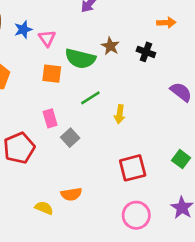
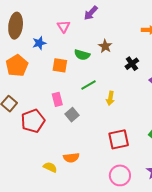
blue star: (23, 30) -> (39, 43), moved
pink triangle: (47, 38) -> (64, 26), moved
black cross: (146, 52) -> (132, 64), moved, turned 32
green semicircle: (80, 59) -> (82, 55), size x0.7

